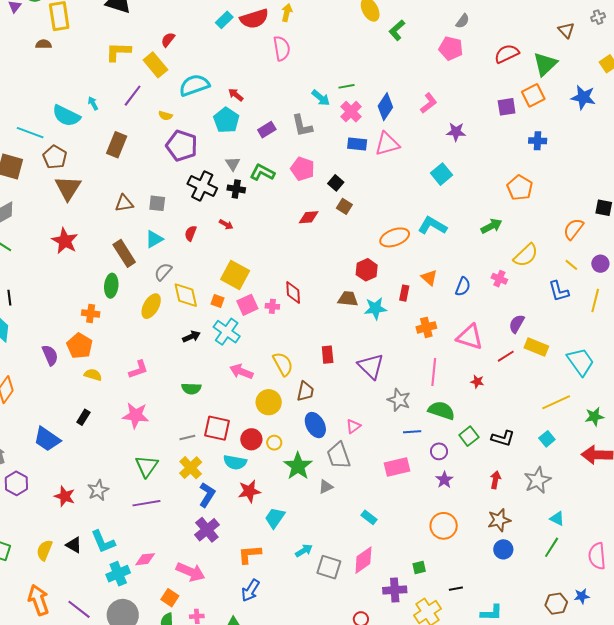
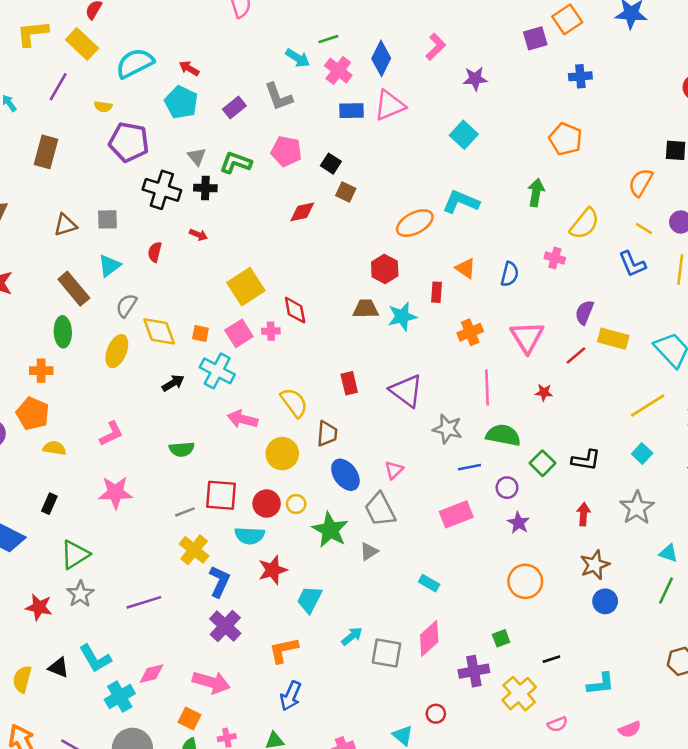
green arrow: (491, 226) -> (536, 193), turned -45
yellow square: (235, 275) -> (246, 287), moved, turned 36
pink triangle: (470, 337) -> (527, 337), turned 48
green triangle: (147, 466) -> (75, 555), moved, turned 30

